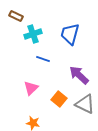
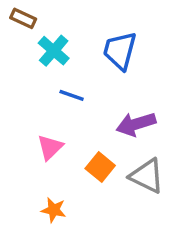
cyan cross: (33, 34) -> (54, 51), turned -30
purple arrow: (79, 75) -> (136, 124), turned -60

